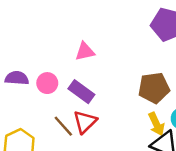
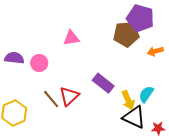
brown pentagon: (154, 88) -> (126, 34), moved
purple rectangle: (81, 92) -> (103, 83), moved

